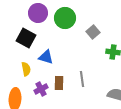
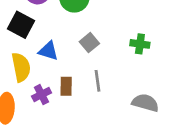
gray square: (93, 32) -> (89, 43), moved
yellow semicircle: (26, 69) -> (21, 67), size x1.5

